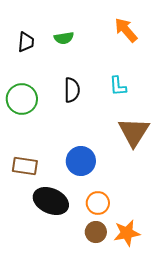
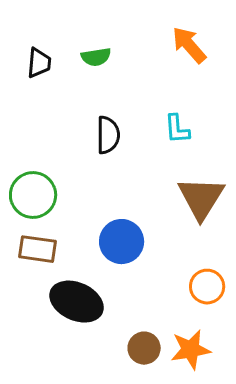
green circle: (22, 99) -> (33, 195), moved
orange circle: (98, 203) -> (207, 287), moved

